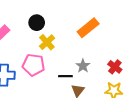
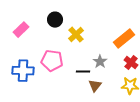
orange rectangle: (88, 28) -> (124, 39), moved
yellow cross: (47, 42) -> (76, 35), moved

